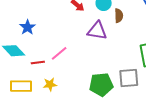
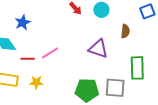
brown semicircle: (119, 16) -> (125, 31), moved
purple triangle: (97, 31) -> (98, 49), moved

